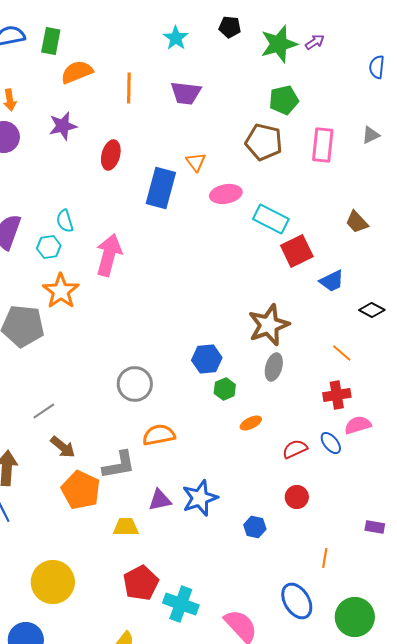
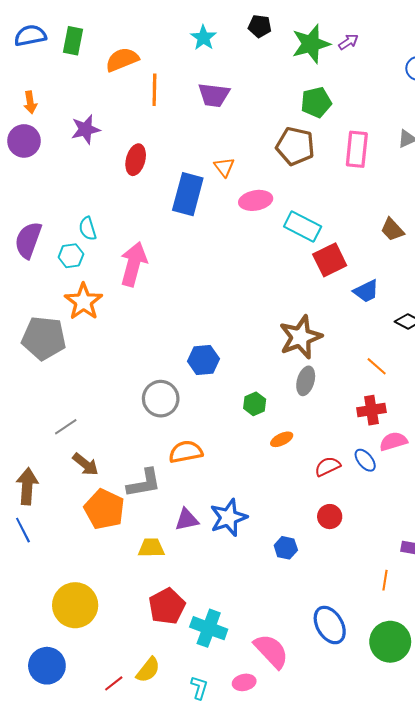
orange semicircle: (77, 72) -> (122, 60), moved
blue hexagon: (207, 359) -> (203, 360), moved
orange line: (325, 558) -> (385, 580), moved

